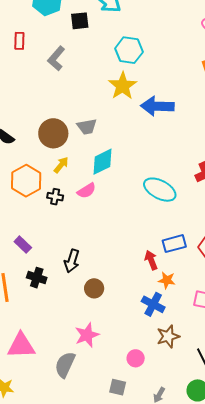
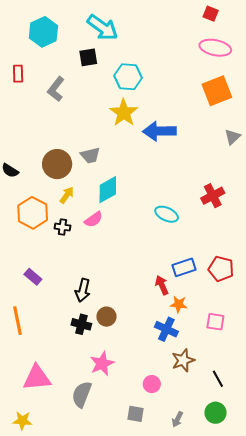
black square: (80, 21) -> (88, 57), moved
cyan ellipse: (160, 190) -> (167, 214), size x0.7
black cross: (37, 278) -> (81, 324), moved

